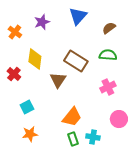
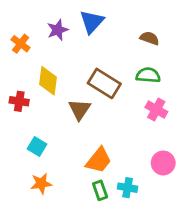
blue triangle: (78, 16) -> (92, 22), moved
brown semicircle: (109, 28) -> (149, 38), turned 56
red cross: (14, 74) -> (19, 101), turned -32
pink cross: (108, 87) -> (156, 110), moved, turned -35
cyan square: (27, 107) -> (37, 147), turned -32

